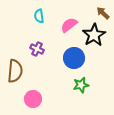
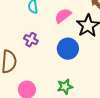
green star: (81, 85) -> (65, 87), moved

